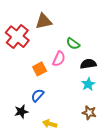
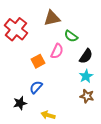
brown triangle: (44, 21) -> (52, 18), moved
black semicircle: (88, 64) -> (86, 56), turned 133
brown star: (89, 113) -> (87, 96), moved

